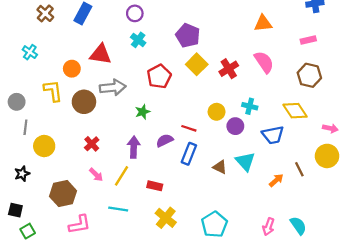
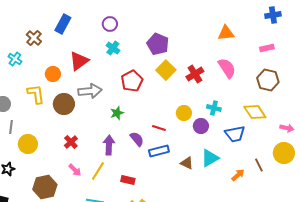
brown cross: (45, 13) -> (34, 38), moved
red triangle: (101, 54) -> (79, 61), turned -45
purple semicircle: (165, 140) -> (137, 139), turned 77
blue rectangle: (189, 154) -> (159, 151), turned 54
cyan triangle: (245, 161) -> (210, 158), turned 42

